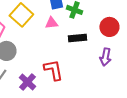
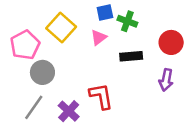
pink triangle: (51, 23) -> (99, 37), turned -32

